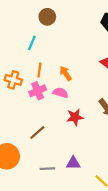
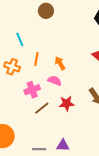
cyan line: (32, 43) -> (20, 40), moved, turned -48
pink cross: (38, 91) -> (32, 90), moved
brown line: (37, 133) -> (42, 108), moved

